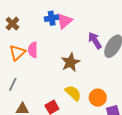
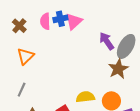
pink semicircle: (33, 50) -> (45, 21), moved
brown star: (70, 62) -> (118, 69), moved
yellow semicircle: (73, 93) -> (85, 97), turned -48

